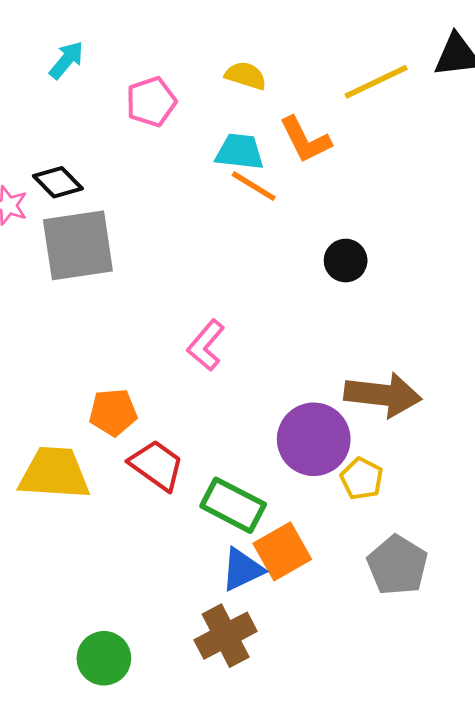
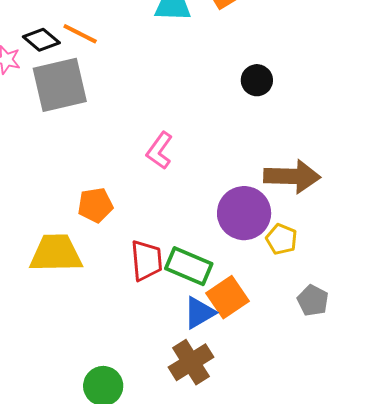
orange line: (254, 186) -> (80, 34), moved
red trapezoid: (157, 465) -> (146, 260), moved, turned 54
gray pentagon: (397, 565) -> (313, 301), size x0.7

